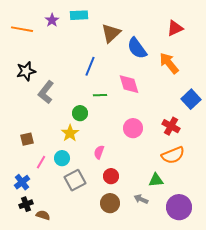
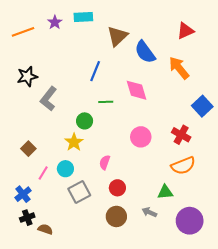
orange line: (22, 29) -> (23, 32), turned -30
brown square: (27, 139) -> (28, 149), turned -32

